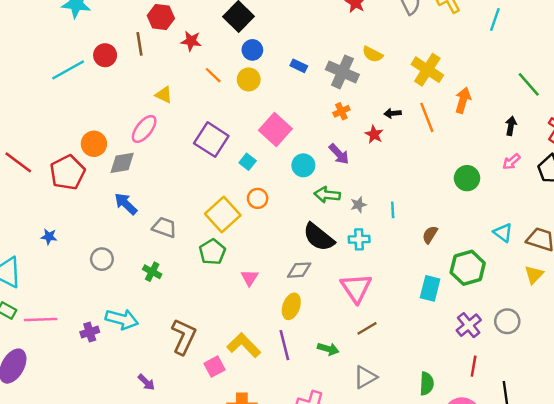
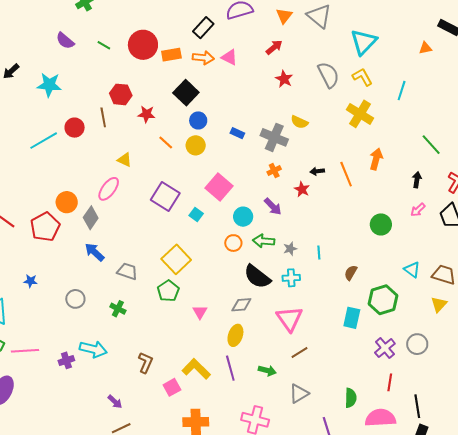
yellow cross: (427, 70) -> (360, 114), moved
gray diamond: (122, 163) -> (91, 218), turned -45
orange circle: (258, 198) -> (233, 243), moved
brown L-shape: (184, 337) -> (145, 363), size x0.7

